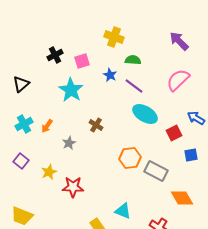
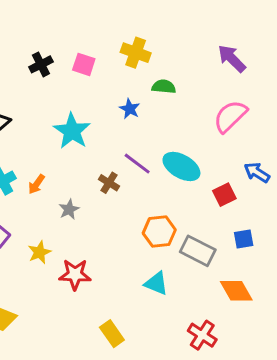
black cross: (55, 55) -> (41, 64), moved
pink square: (82, 61) -> (84, 64), moved, turned 35
purple line: (134, 86) -> (137, 164), moved
blue square: (191, 155) -> (244, 239), moved
cyan triangle: (123, 211) -> (156, 283), moved

